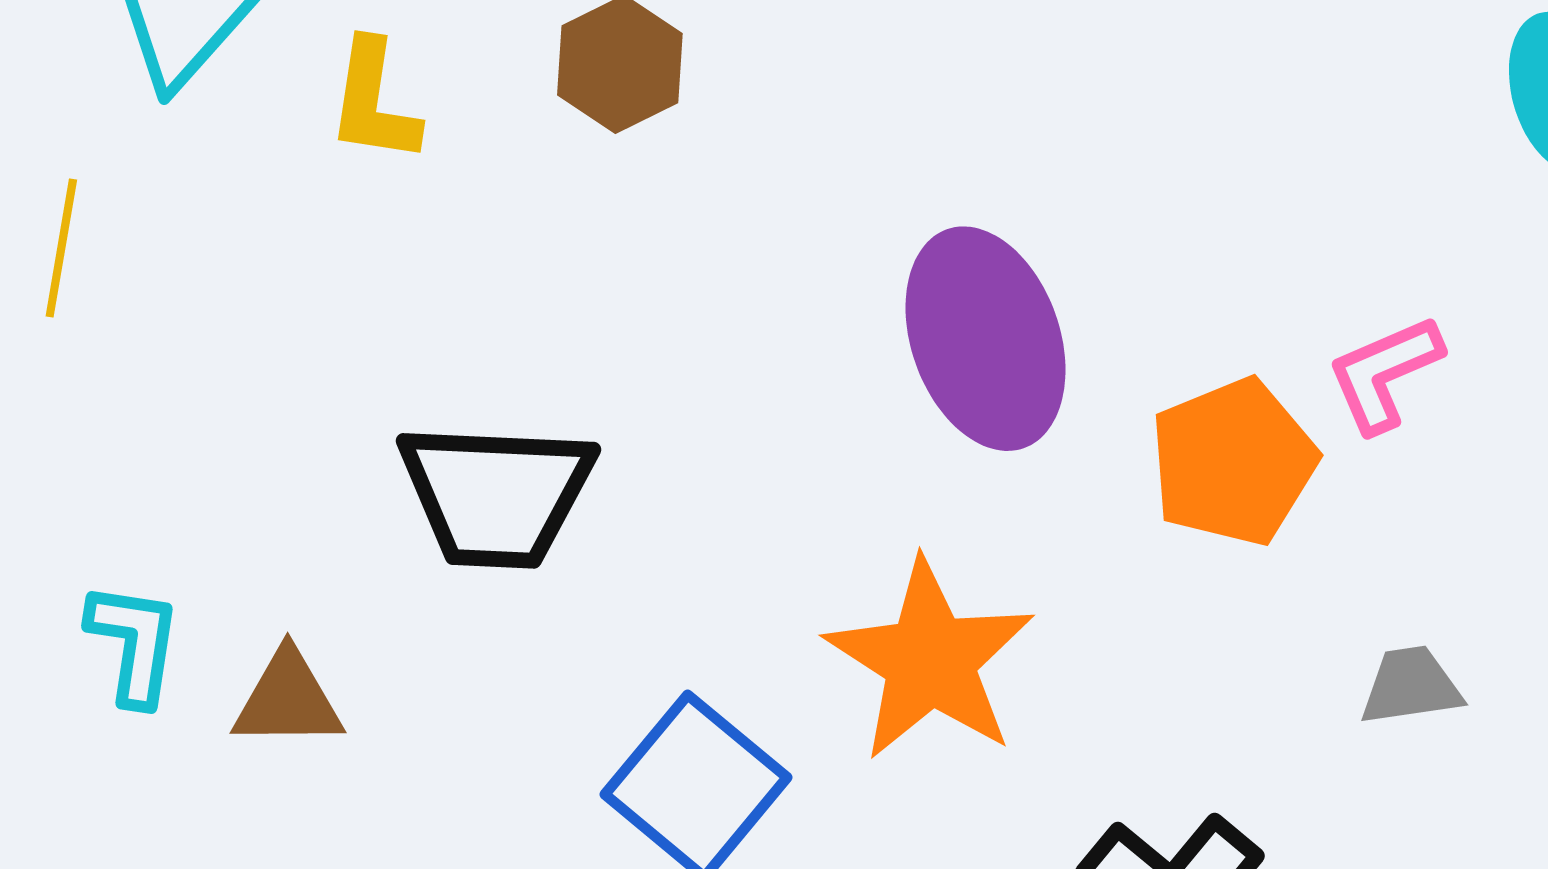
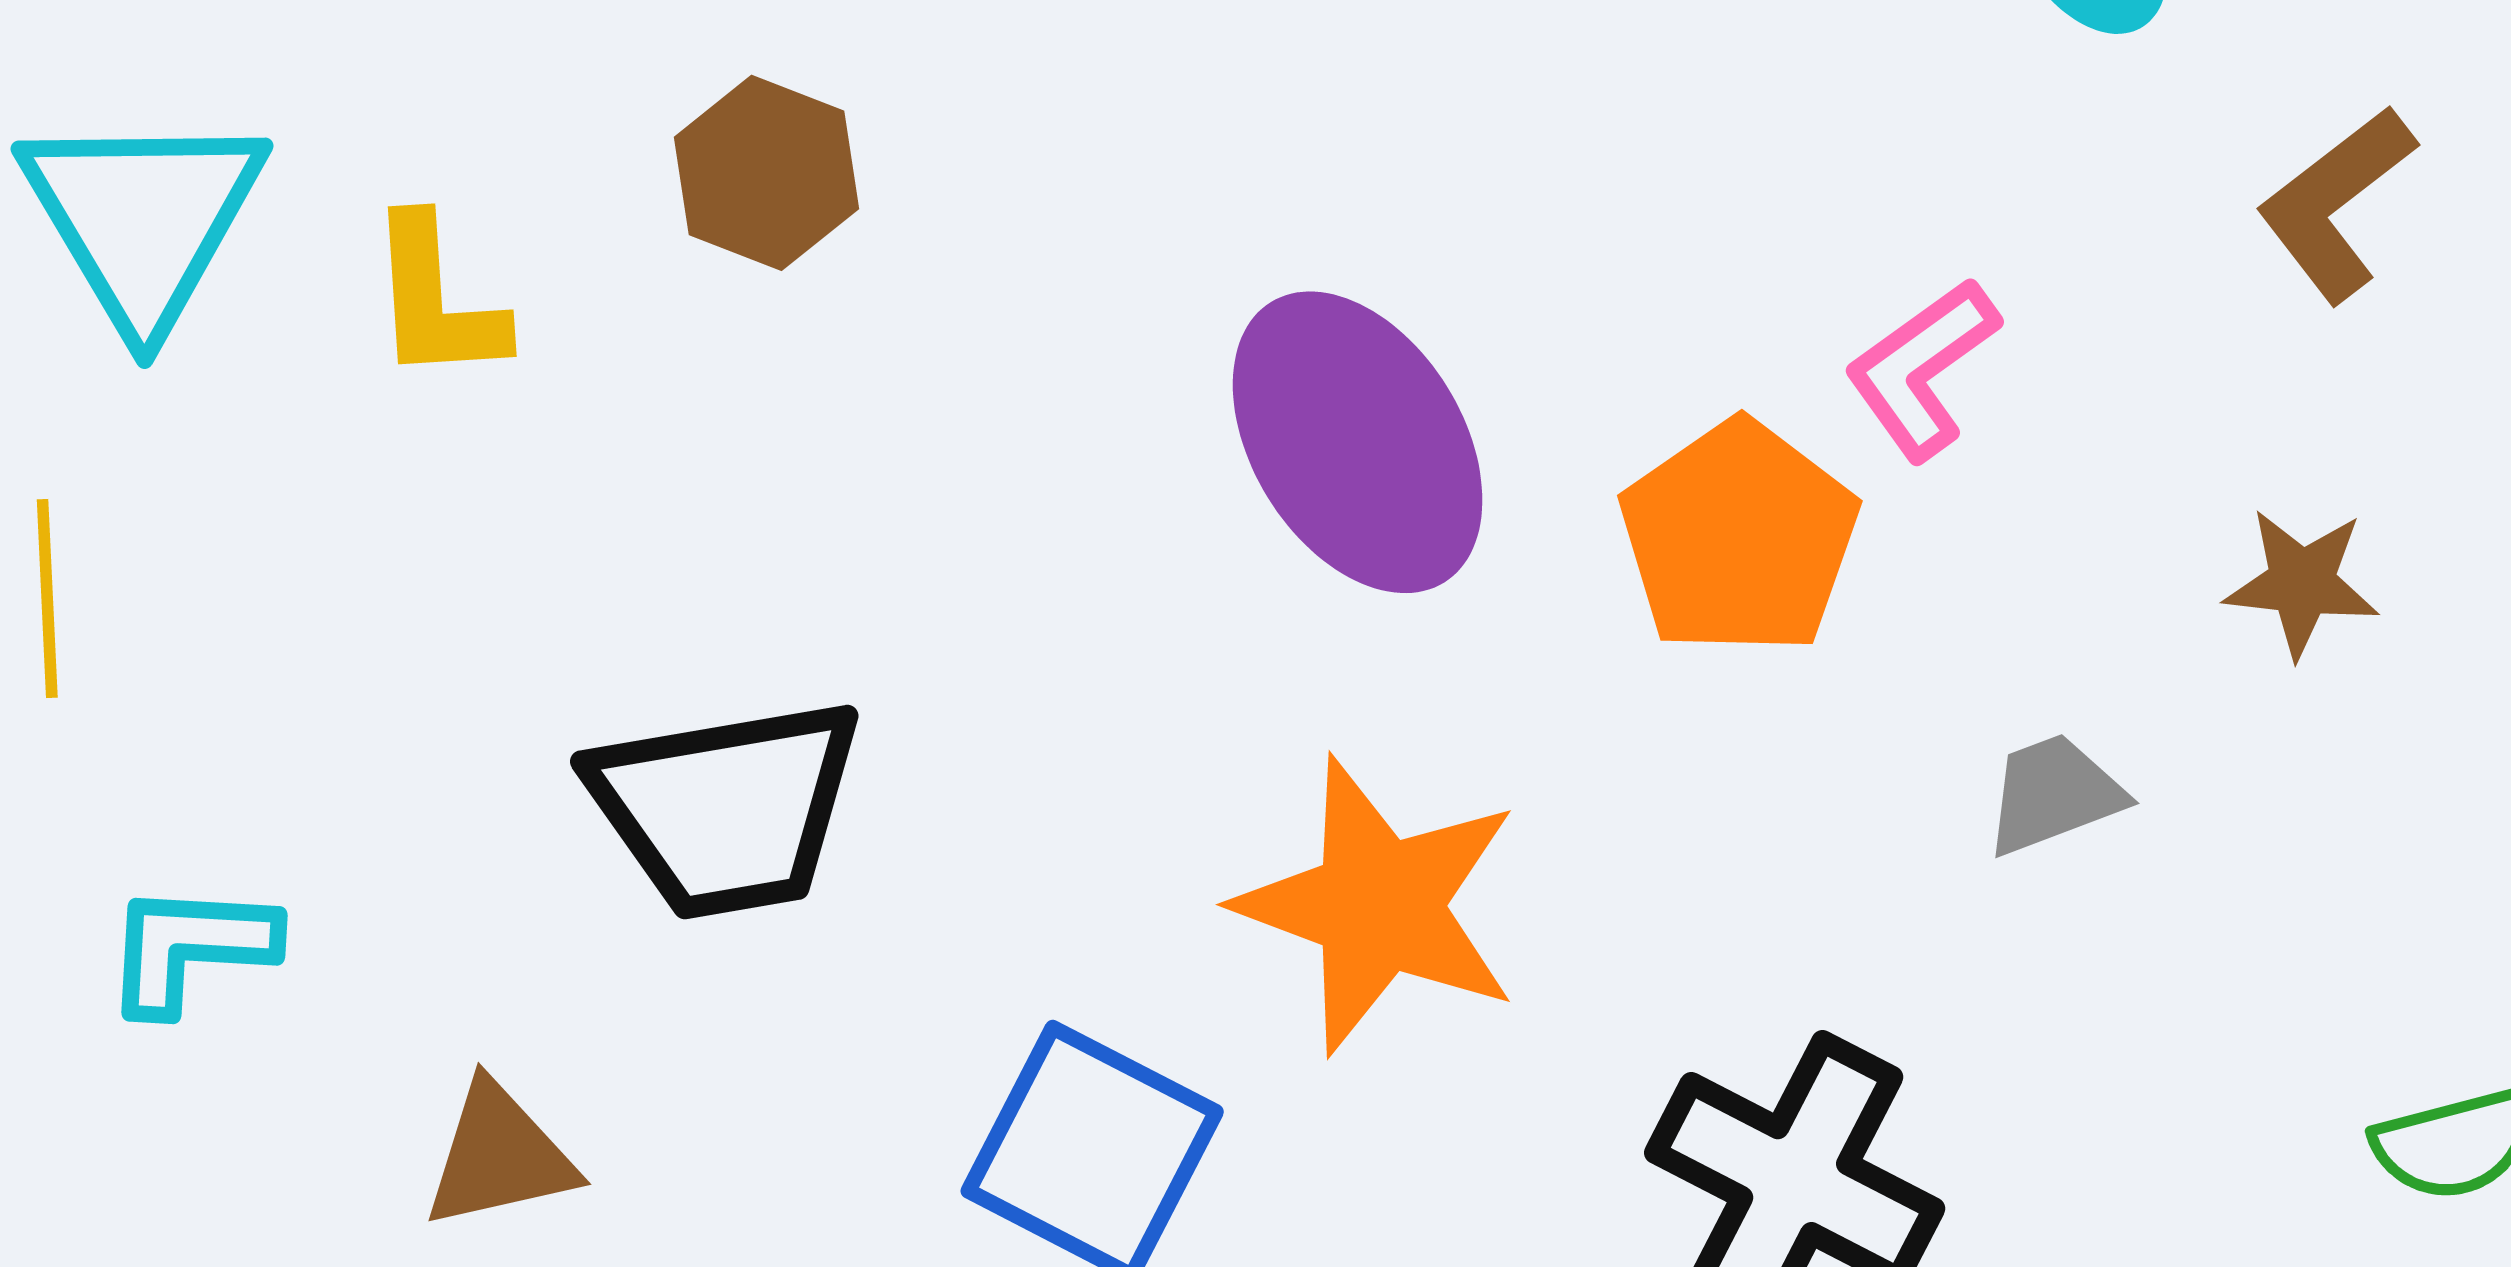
cyan L-shape: (134, 643) -> (190, 948), moved, turned -83

